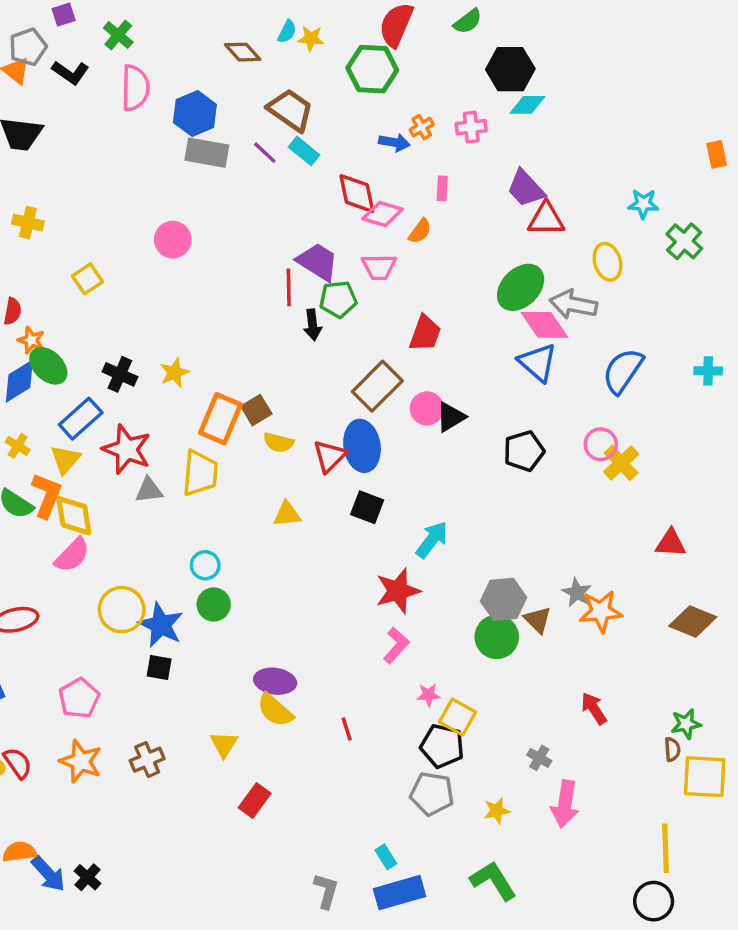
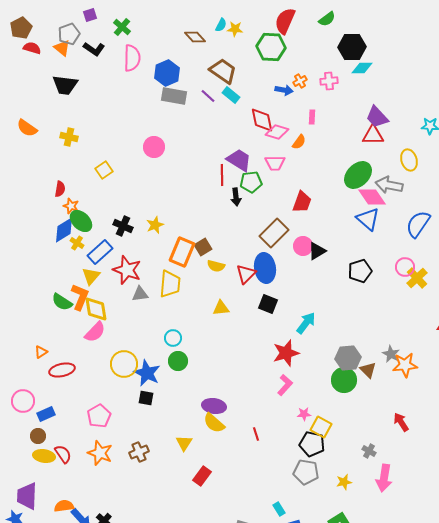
purple trapezoid: (526, 188) -> (377, 117), moved
yellow cross: (18, 446) -> (77, 243), moved

